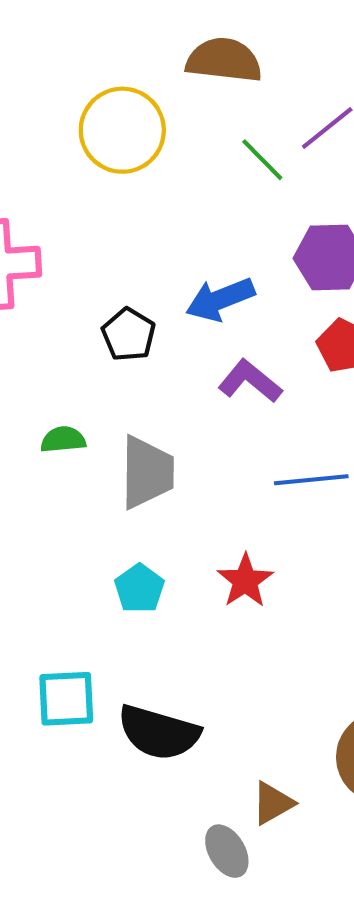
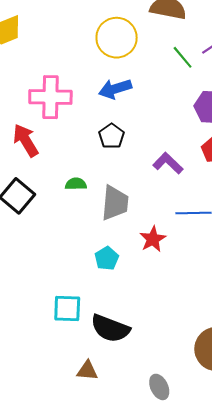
blue arrow: (220, 299) -> (115, 89), moved
red star: (245, 581) -> (153, 239), moved
brown triangle: (273, 803) -> (87, 371), moved, turned 30
gray ellipse: (227, 851) -> (159, 387), moved

